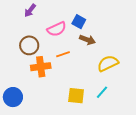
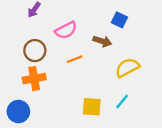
blue square: (79, 22) -> (119, 20), moved
orange cross: (41, 67) -> (34, 79), moved

